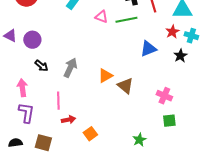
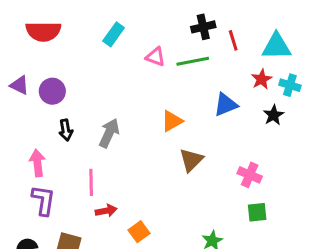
black arrow: (41, 66) -> (66, 130), turned 40
orange triangle: (105, 76) -> (172, 121), moved
brown triangle: (125, 86) -> (191, 160), turned 36

